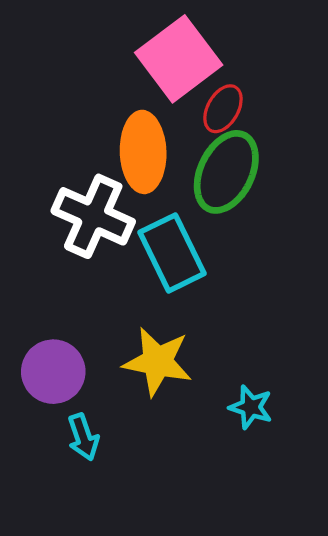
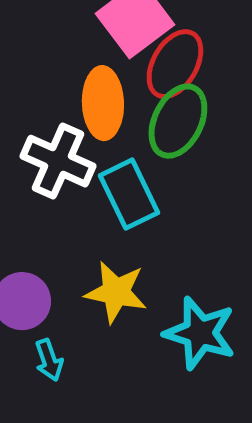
red ellipse: (223, 109) -> (175, 64), size x1.6
cyan star: (251, 407) -> (200, 333), size x1.8

